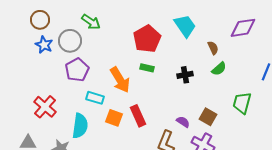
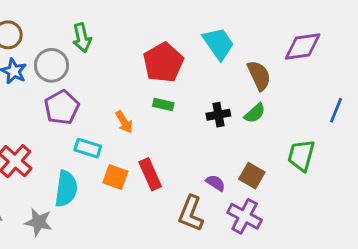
green arrow: (91, 22) -> (82, 38), turned 42
brown semicircle: (213, 48) -> (259, 75), size x1.5
green semicircle: (219, 69) -> (255, 113), moved
orange arrow: (120, 80) -> (124, 122), size x0.6

